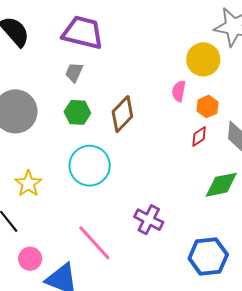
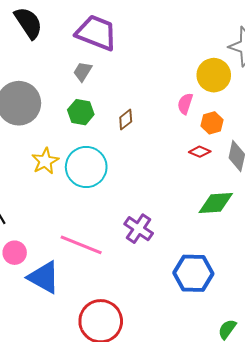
brown diamond: (122, 114) -> (126, 120), size x0.6
red diamond: (199, 136) -> (200, 152), turned 50
yellow star: (28, 184) -> (45, 161), moved
pink line: (94, 243) -> (81, 245), turned -33

